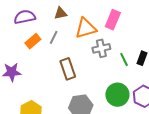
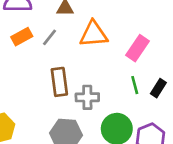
pink rectangle: (113, 20) -> (138, 48), moved
gray cross: (101, 48) -> (87, 97), moved

